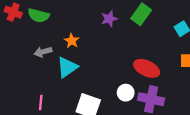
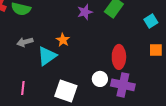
orange star: (72, 41) -> (63, 40), moved
red ellipse: (147, 68) -> (119, 57), turned 65

